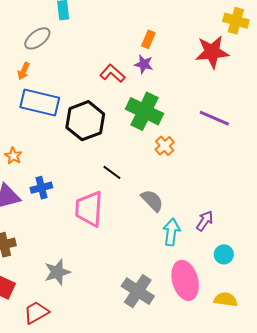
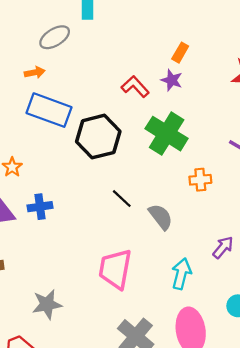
orange arrow: (24, 71) -> (35, 72), turned -132
orange cross: (165, 146) -> (200, 180), moved, turned 30
gray semicircle: (152, 201) -> (161, 217), moved
pink trapezoid: (89, 209) -> (115, 269), moved
purple arrow: (205, 221) -> (223, 247), moved

